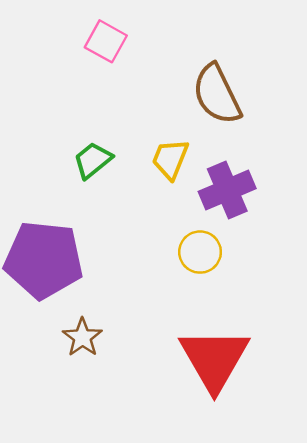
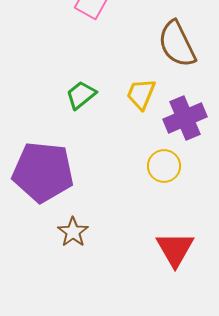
red triangle: (214, 359) -> (175, 249), size x0.7

